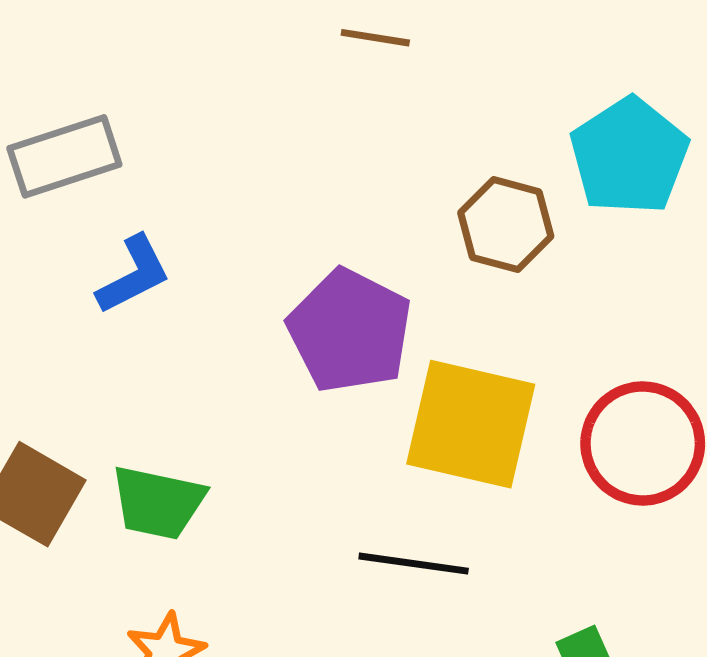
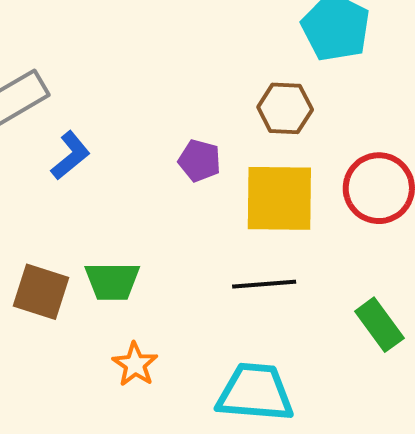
brown hexagon: (506, 225) -> (285, 108), moved
purple pentagon: (350, 331) -> (199, 161), size x0.6

